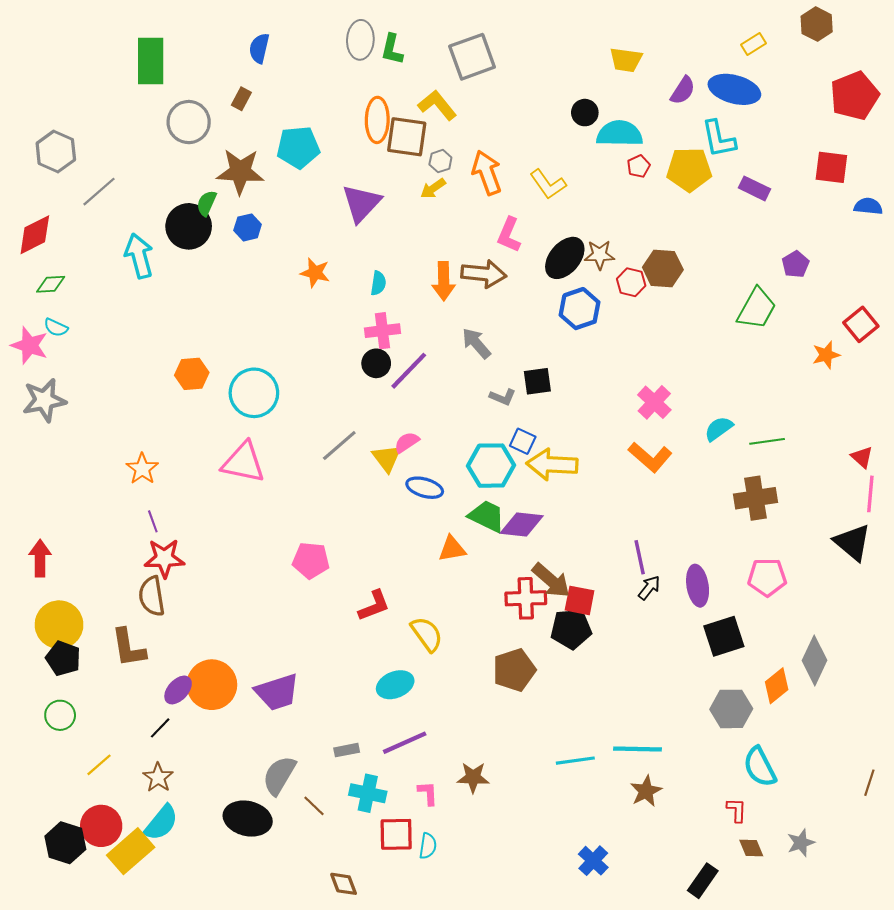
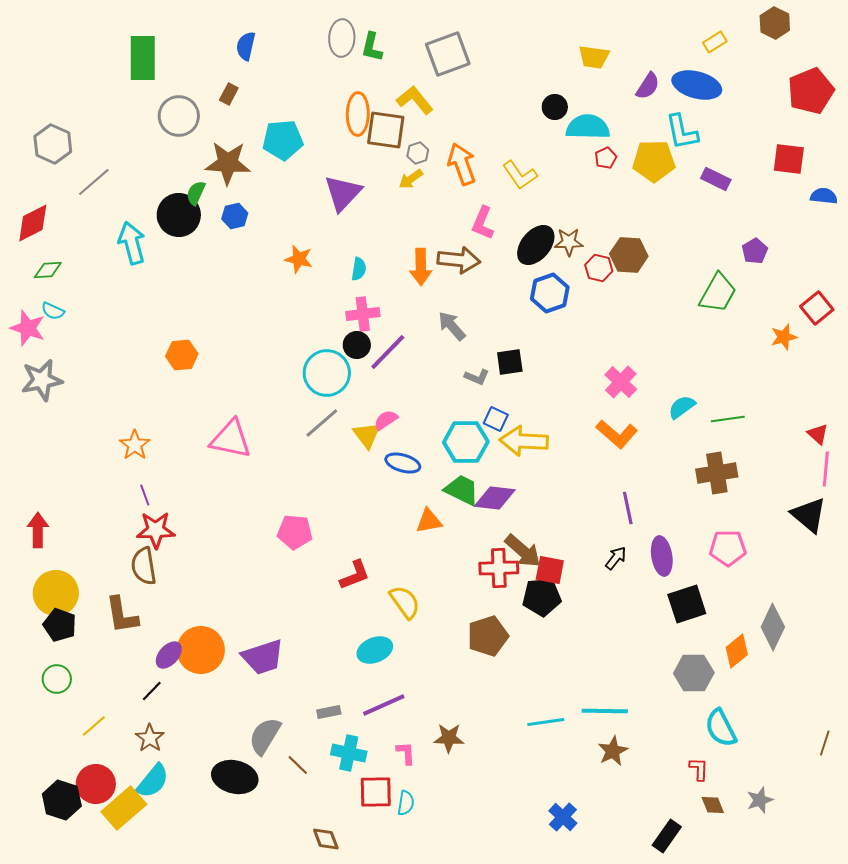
cyan circle: (254, 393) -> (327, 373), moved
purple line: (640, 557) -> (628, 508), moved

